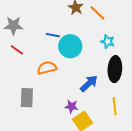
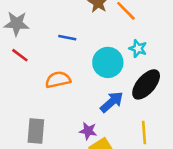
cyan circle: (70, 46) -> (108, 62), moved
black ellipse: (115, 69) -> (146, 84), turned 35
gray rectangle: (27, 98) -> (36, 131), moved

